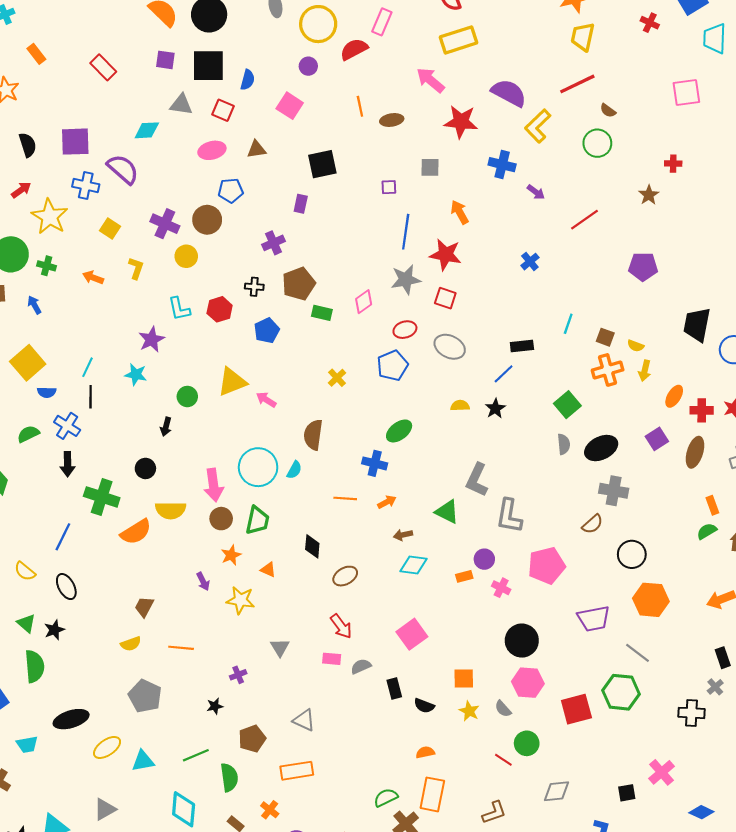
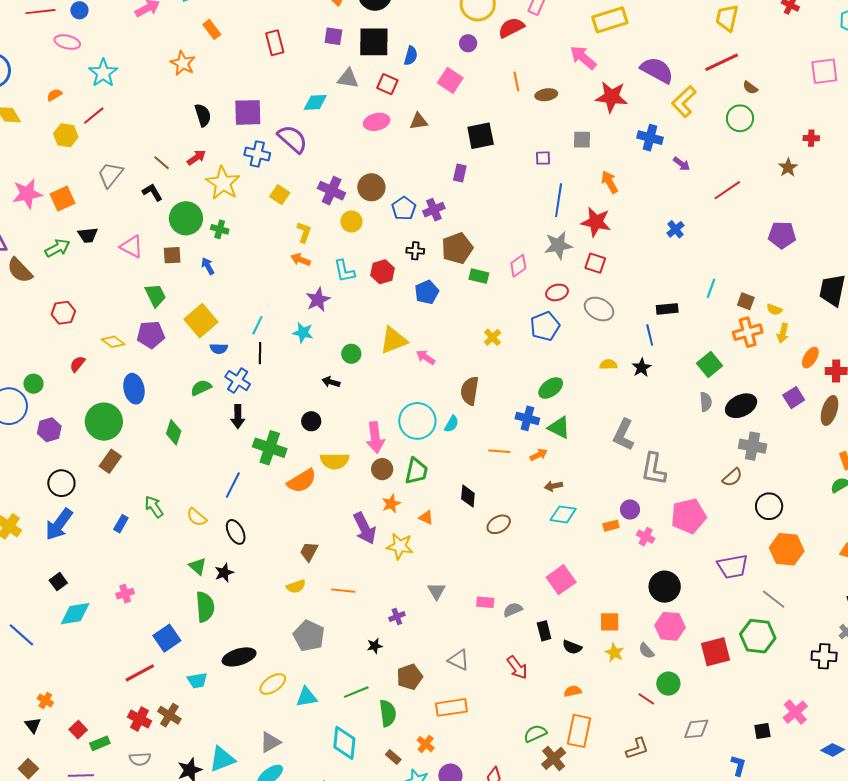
red rectangle: (103, 67) -> (275, 43), turned 30
blue pentagon: (231, 191) -> (404, 208), moved, turned -30
orange arrow: (93, 277) -> (301, 260), moved
blue line: (504, 374) -> (650, 335), turned -60
black arrow: (166, 427) -> (331, 382), turned 90
green triangle: (447, 512) -> (559, 428), moved
purple arrow: (203, 581) -> (365, 528), size x1.8
red arrow: (341, 626) -> (517, 667), moved

